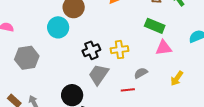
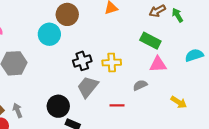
gray semicircle: (141, 73) -> (140, 85), moved
yellow arrow: (177, 78) -> (179, 102), moved, turned -98

